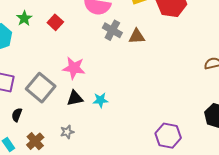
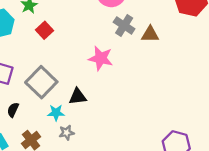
red square: (55, 22) -> (44, 30), moved
pink star: (74, 68) -> (101, 58), moved
cyan star: (100, 100) -> (56, 113), moved

